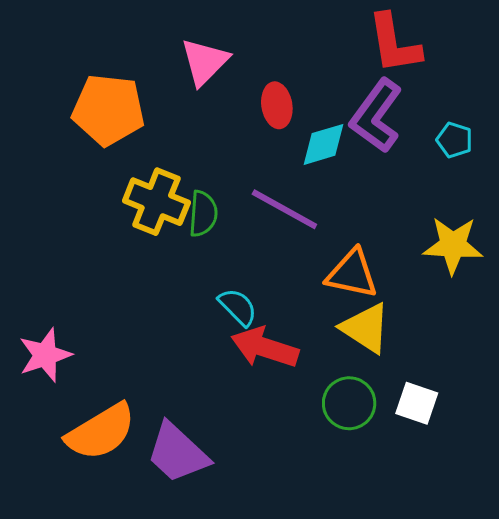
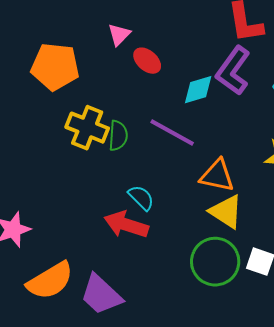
pink triangle: (205, 62) -> (119, 35), size x0.7
red ellipse: (277, 105) -> (147, 61), moved, turned -40
red arrow: (265, 348) -> (126, 225), moved
green circle: (349, 403) -> (215, 262), size x1.4

